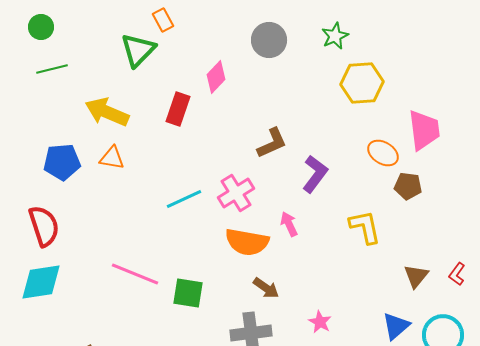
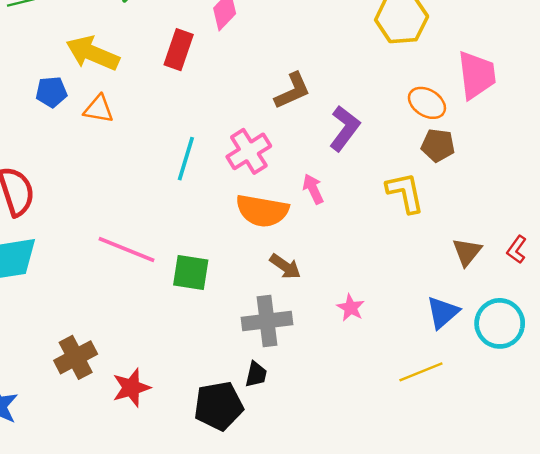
blue pentagon: (62, 162) -> (51, 92), moved, size x0.7
brown pentagon: (408, 186) -> (438, 145), moved
cyan line: (184, 199) -> (186, 159), turned -48

